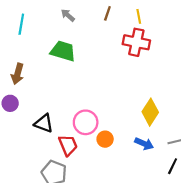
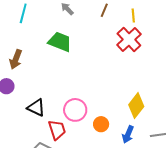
red cross: (136, 42) -> (129, 40), turned 30
orange circle: (105, 139) -> (101, 124), moved
blue arrow: (144, 144) -> (128, 135), turned 84

